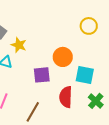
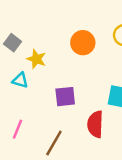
orange circle: (63, 57) -> (83, 43), moved

